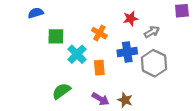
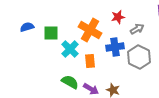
blue semicircle: (36, 13) -> (27, 27), moved
orange cross: (99, 33) -> (90, 30), size x1.6
green semicircle: (61, 91) -> (70, 82), moved, turned 66

